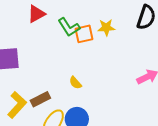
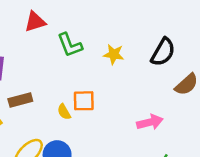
orange square: (84, 34) -> (84, 101), moved
brown rectangle: (40, 99) -> (20, 100), moved

